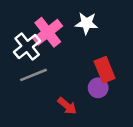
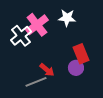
gray line: (34, 75) -> (36, 82), moved
red arrow: (67, 106) -> (47, 70), moved

